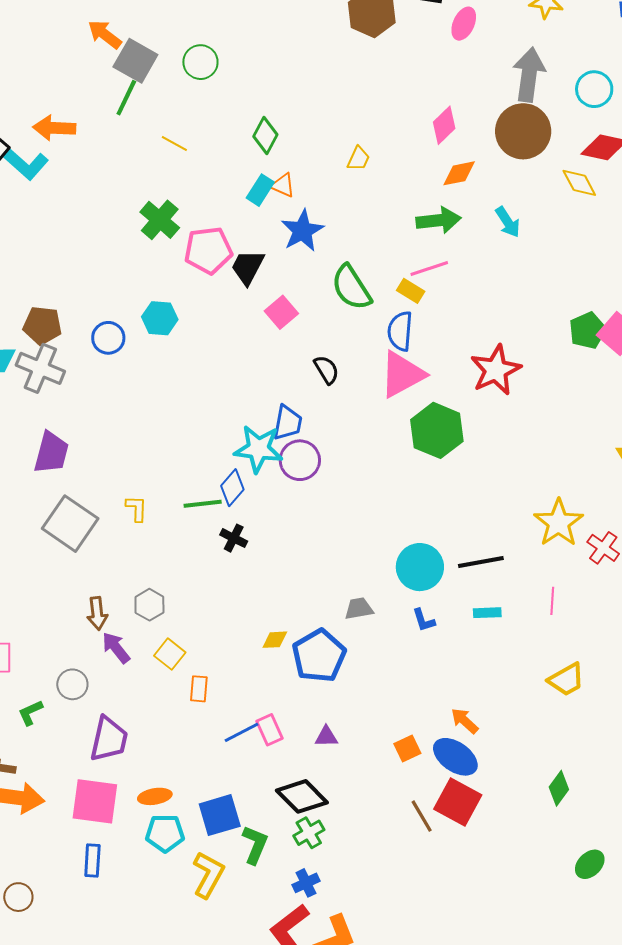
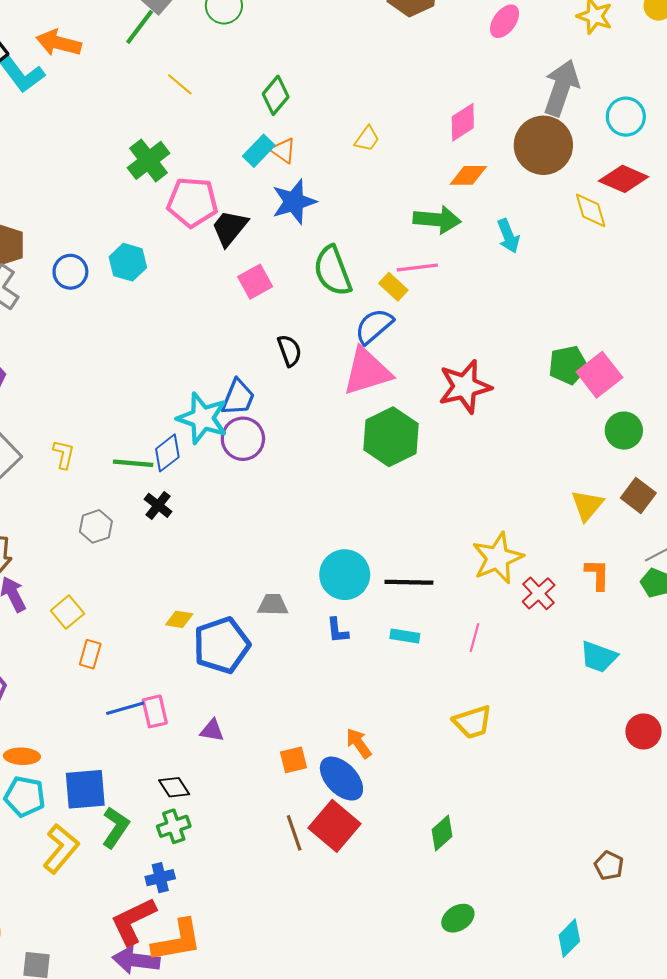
blue semicircle: (400, 331) -> (374, 326), turned 33
gray hexagon: (149, 605) -> (96, 526), moved
black diamond: (302, 796) -> (174, 787), size x0.6

